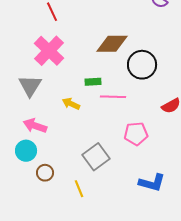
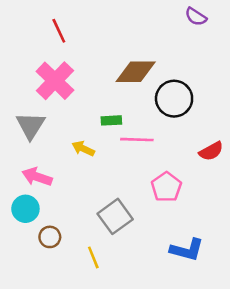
pink pentagon: (136, 134) -> (166, 187), turned -30

